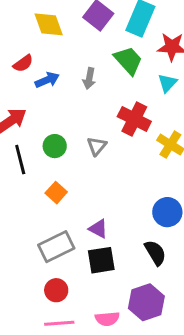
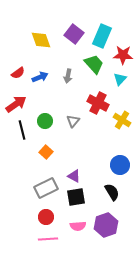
red semicircle: (23, 63) -> (18, 73), moved
pink semicircle: (107, 319) -> (78, 226), moved

